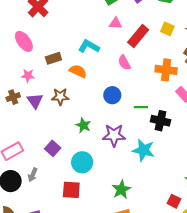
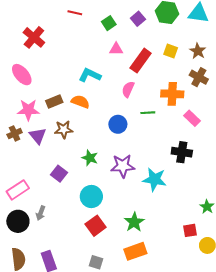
brown rectangle: (53, 58) -> (54, 102), moved
pink semicircle: (124, 63) -> (128, 89), turned 56
pink star: (28, 76) -> (28, 110), size x1.5
green line: (141, 107) -> (148, 113), moved
black cross: (160, 121) -> (182, 152), moved
purple square: (53, 148) -> (59, 174), moved
red square: (71, 190) -> (96, 226), moved, turned -36
red square: (174, 201) -> (190, 230), turned -32

